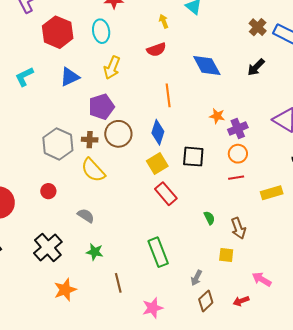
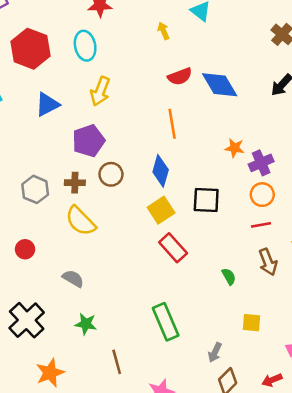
red semicircle: (156, 50) -> (180, 76), moved
brown circle: (118, 134) -> (111, 174), size x0.7
gray hexagon: (58, 144) -> (35, 189), size x0.7
brown arrow: (238, 228) -> (268, 262), moved

